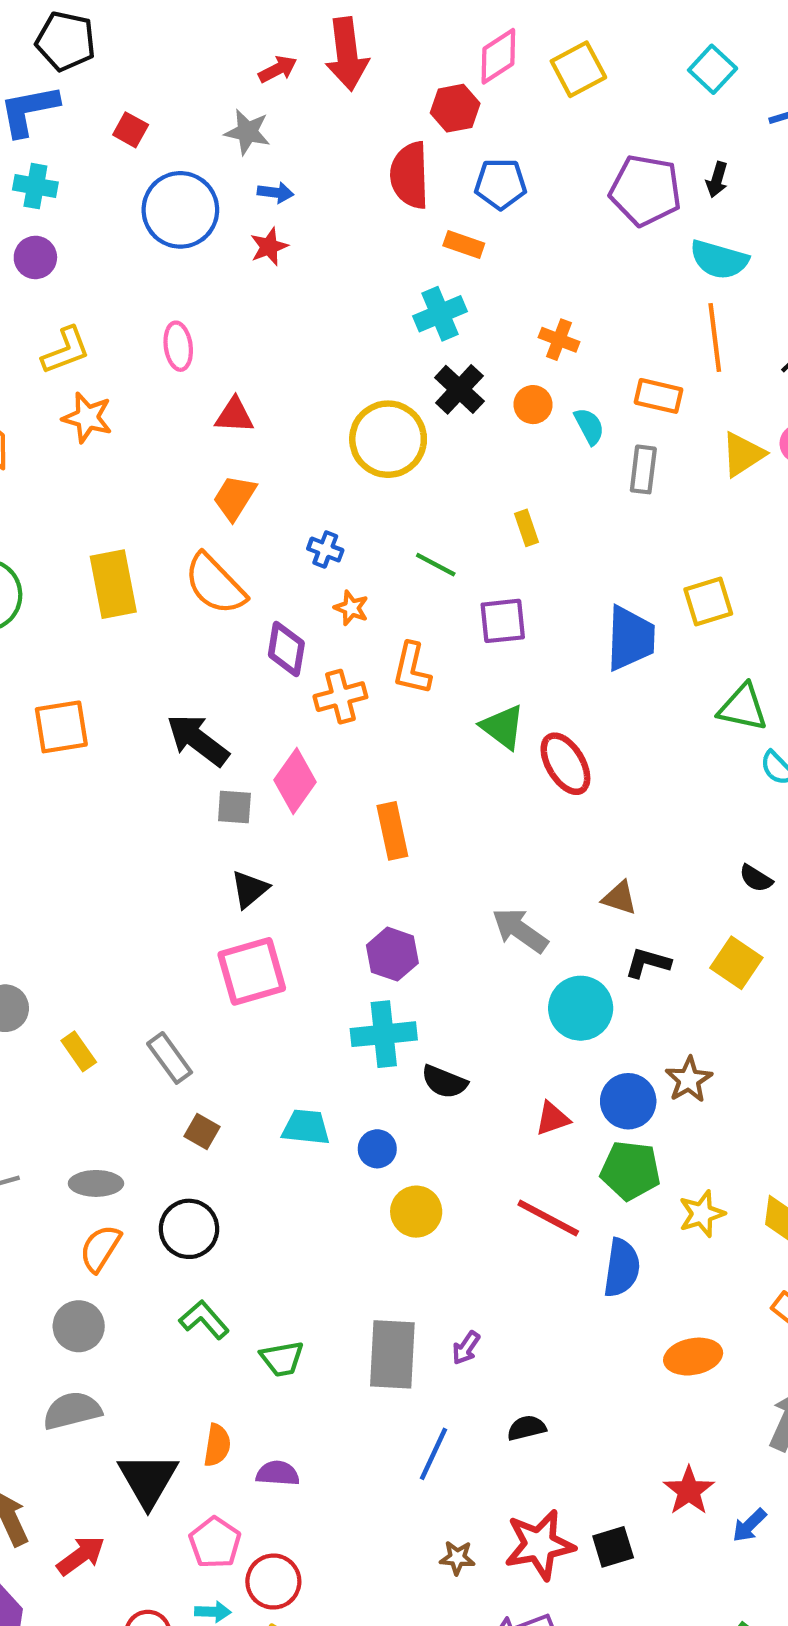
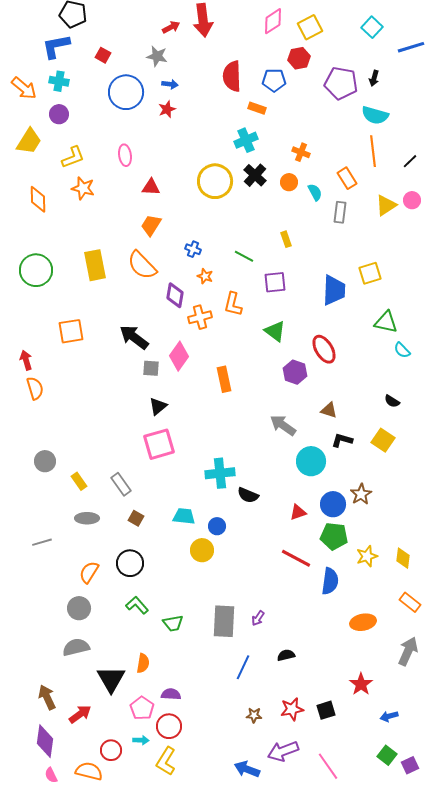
red hexagon: (455, 108) -> (299, 58), moved
orange rectangle: (658, 396) -> (347, 178), turned 45
yellow circle: (388, 439) -> (215, 181), moved
red ellipse: (565, 764) -> (324, 349), moved
purple hexagon: (392, 954) -> (295, 372), moved
gray ellipse: (96, 1183) -> (87, 518), moved
yellow circle: (416, 1212) -> (202, 550), moved
purple semicircle: (278, 1473) -> (171, 694), moved
blue arrow: (749, 1525) -> (389, 716), moved, turned 30
red star: (539, 1545) -> (292, 709), size x0.7

